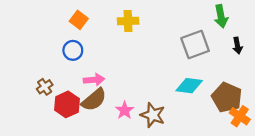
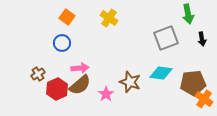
yellow cross: (128, 21) -> (109, 18), turned 36
brown pentagon: (227, 97) -> (193, 83), turned -30
brown star: (153, 115) -> (130, 82), moved

